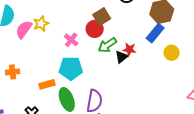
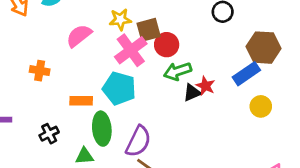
brown square: (102, 17) -> (149, 30), moved
yellow star: (41, 24) -> (120, 19), moved
pink semicircle: (24, 30) -> (79, 36), moved
pink cross: (71, 40) -> (131, 50), size x1.6

